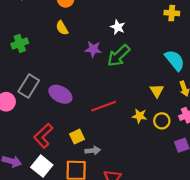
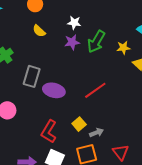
white star: (118, 27) -> (74, 23), moved
gray rectangle: (29, 86) -> (32, 76), moved
yellow star: (140, 116) -> (123, 48), moved

